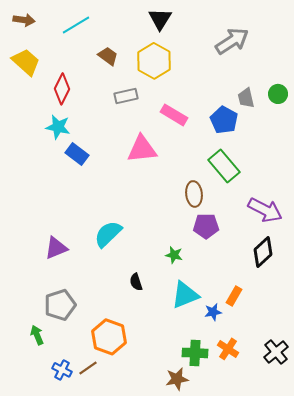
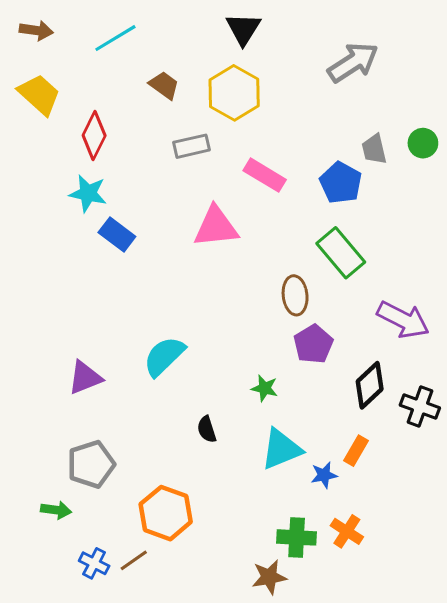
purple pentagon: (206, 226) -> (313, 344), turned -30
black diamond: (263, 252) -> (370, 385), moved
green arrow: (37, 335) -> (56, 510), turned 120
black cross: (276, 352) -> (420, 407), moved, turned -30

